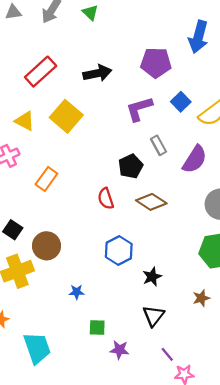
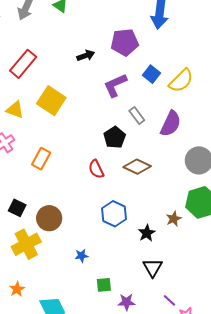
black arrow: (97, 73) -> (86, 56), moved, size x0.7
brown star: (201, 298) -> (174, 219), moved

